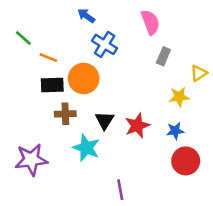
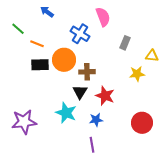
blue arrow: (86, 16) -> (47, 12), moved
pink semicircle: (150, 22) -> (103, 17), moved
yellow triangle: (199, 73) -> (152, 56), turned 40
brown cross: (65, 114) -> (87, 72), moved
red star: (137, 126) -> (105, 96), turned -30
blue star: (175, 131) -> (96, 120), moved

